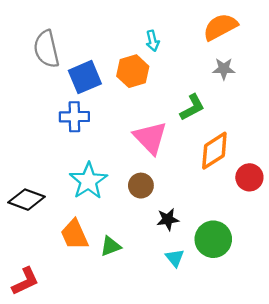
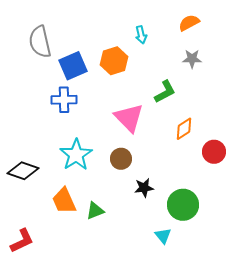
orange semicircle: (220, 27) -> (189, 23), size x0.7
cyan arrow: (153, 41) -> (141, 35), moved
orange diamond: (214, 151) -> (184, 129), size x0.7
cyan triangle: (175, 258) -> (163, 236), moved

